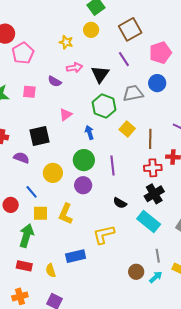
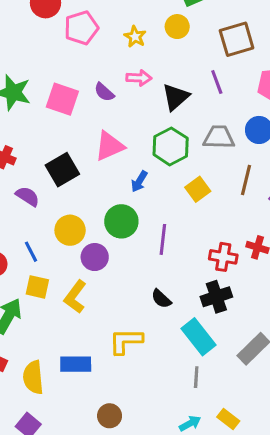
pink pentagon: (23, 53) -> (81, 28), moved
pink square: (29, 92) -> (62, 99), size x1.5
pink triangle: (66, 115) -> (109, 146), size x1.5
blue arrow: (89, 132) -> (139, 181), turned -144
black square: (39, 136) -> (62, 170), turned -30
brown line: (150, 139) -> (246, 180), moved
purple circle: (83, 185) -> (95, 257), moved
gray line: (158, 256) -> (196, 377), moved
yellow semicircle: (51, 271) -> (33, 377), size x1.5
brown circle: (136, 272) -> (110, 416), moved

